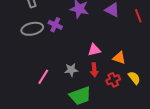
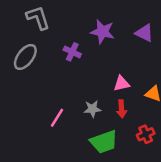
gray ellipse: (32, 29) -> (25, 57), moved, turned -40
red cross: (113, 80) -> (146, 134), moved

